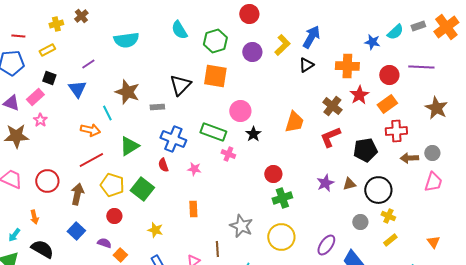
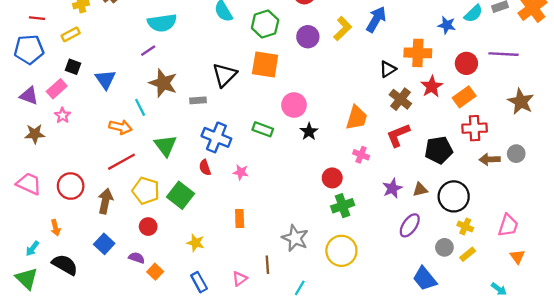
purple line: (88, 64) -> (148, 51), moved
black triangle: (306, 65) -> (388, 69), moved
green rectangle: (213, 132) -> (263, 129), size x0.7
brown star: (16, 136) -> (35, 134), size x0.7
green triangle: (129, 146) -> (166, 146), turned -35
pink cross: (228, 154) -> (361, 155), moved
pink trapezoid: (433, 182) -> (508, 225), moved
gray circle: (360, 222) -> (444, 247), moved
purple ellipse: (326, 245) -> (410, 225), moved

